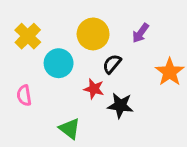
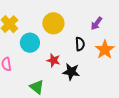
purple arrow: (141, 33) -> (96, 23), moved
black semicircle: (112, 64) -> (80, 44), moved, turned 136

